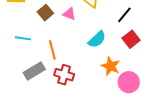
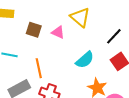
brown square: (45, 13) -> (34, 30), turned -35

